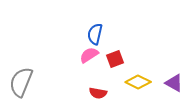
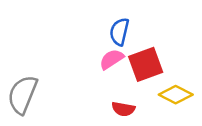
red square: (115, 59) -> (146, 64), size x1.5

